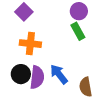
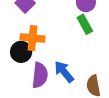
black circle: (21, 74) -> (21, 52), moved

